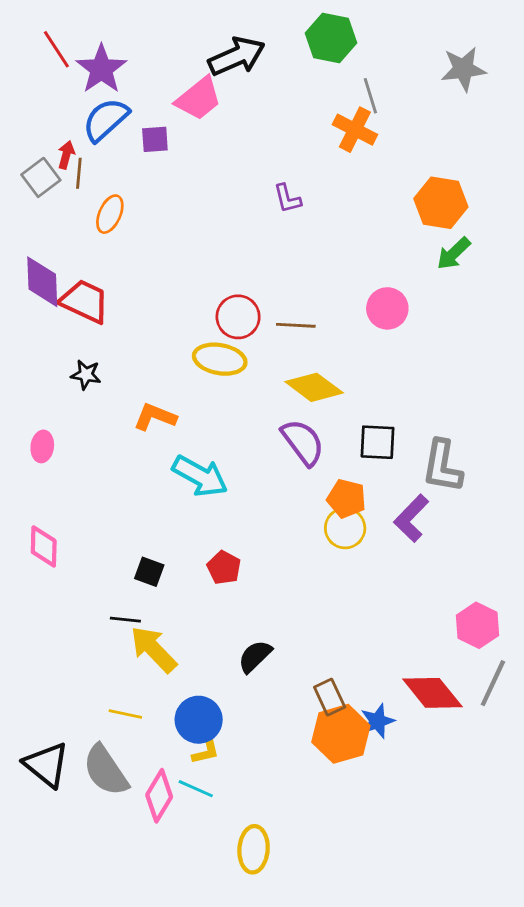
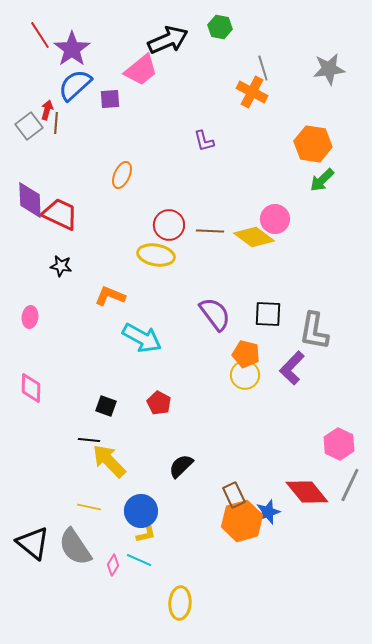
green hexagon: (331, 38) -> (220, 27), moved, size x0.7
gray star: (463, 69) -> (329, 69), moved
orange ellipse: (110, 214) -> (122, 175), moved
yellow diamond: (314, 387) -> (254, 237), moved
pink diamond: (159, 796) -> (113, 565), size x0.6

